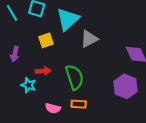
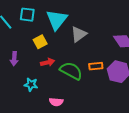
red arrow: (43, 71) -> (48, 62), moved
green semicircle: (74, 77) -> (71, 71), turned -35
orange rectangle: (79, 104) -> (96, 66), moved

